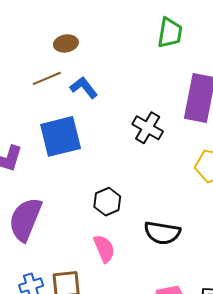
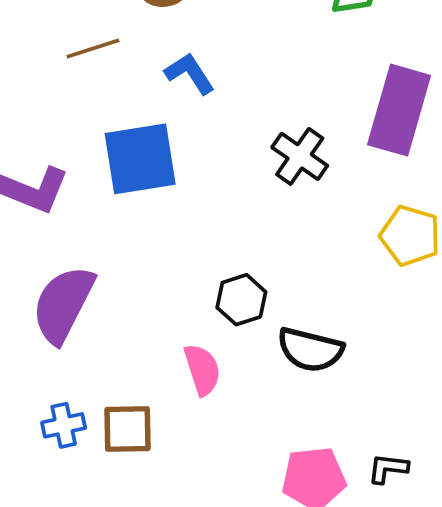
brown line: (47, 78) -> (93, 48), moved
black hexagon: (107, 202) -> (241, 300), moved

